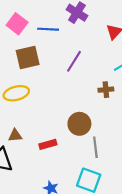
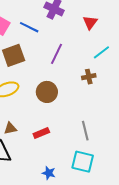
blue line: (48, 29) -> (29, 27), turned 30
brown circle: (79, 124) -> (47, 92), moved

